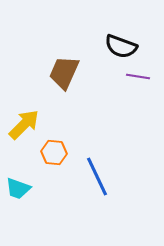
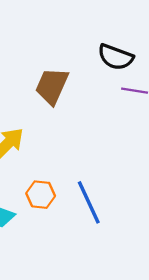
orange hexagon: (54, 152) -> (41, 195), moved

